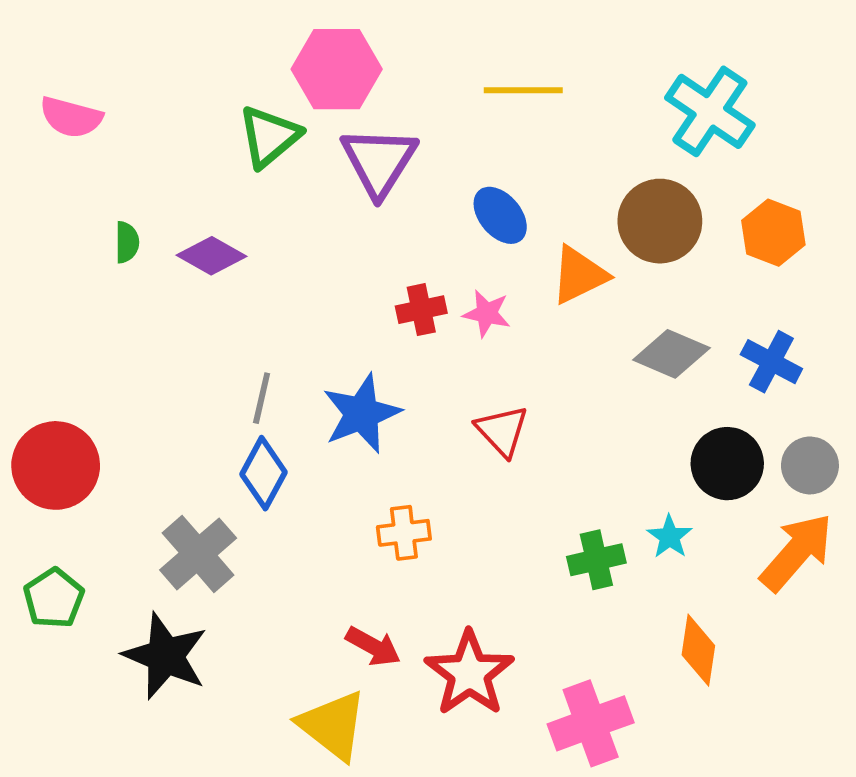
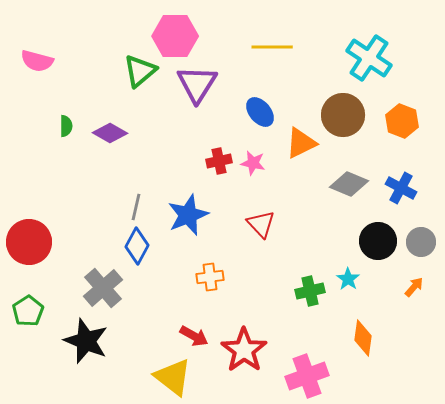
orange arrow: (797, 552) -> (414, 287), size x0.5

